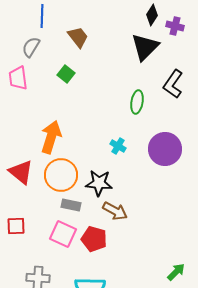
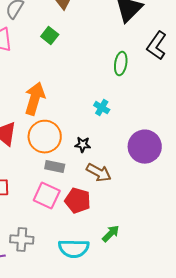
purple circle: (165, 149) -> (145, 147), moved
black star: (99, 183) -> (83, 145), size x0.6
green arrow: (176, 272) -> (111, 234), moved

